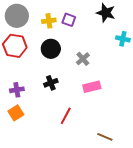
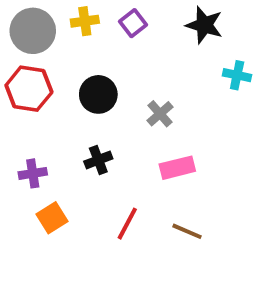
purple square: (69, 20) -> (133, 23), moved, turned 32
yellow cross: (49, 21) -> (85, 21), moved
orange square: (16, 113) -> (52, 218), moved
brown line: (105, 137) -> (187, 231), moved

